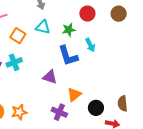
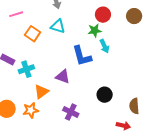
green star: (69, 30) -> (95, 31), moved
cyan cross: (14, 62) -> (26, 69), moved
orange triangle: (74, 95) -> (41, 92), moved
black circle: (96, 108) -> (105, 95), moved

